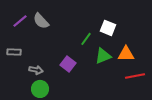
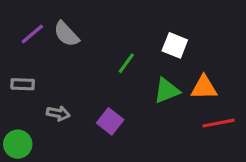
green line: (86, 39) -> (126, 63), moved
purple square: (68, 64) -> (110, 121), moved
green circle: (40, 89) -> (18, 144), moved

